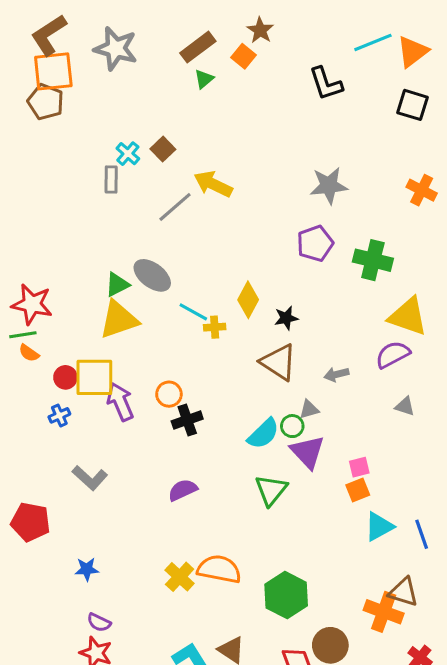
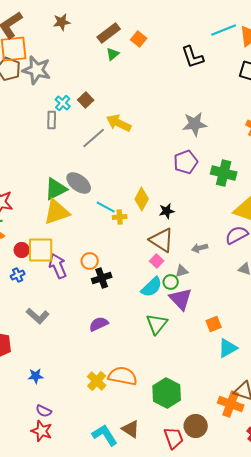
brown star: (260, 30) -> (62, 22), moved, turned 30
gray star: (116, 49) -> (37, 70), moved
green triangle: (117, 285) -> (56, 189), size x1.4
pink square: (359, 467) -> (157, 261), moved, turned -32

